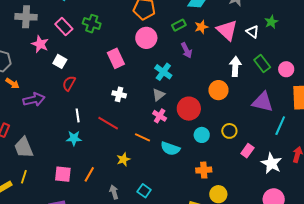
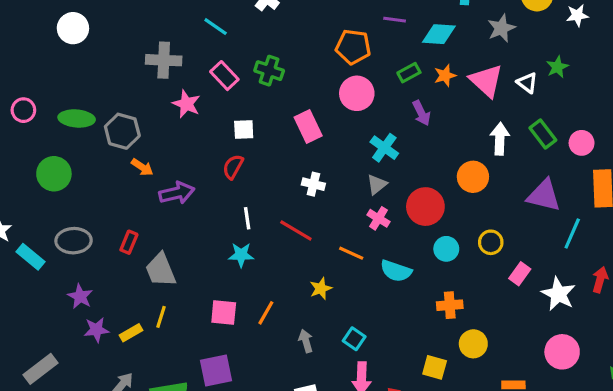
white square: (60, 61) -> (244, 130), moved, turned -32

